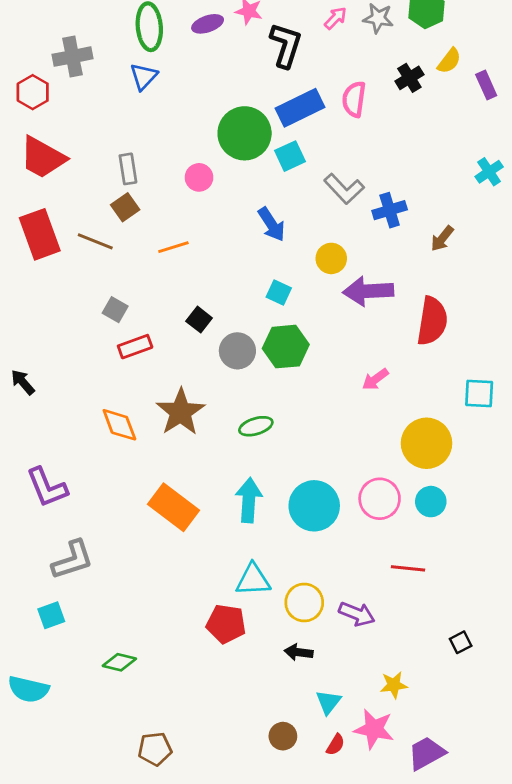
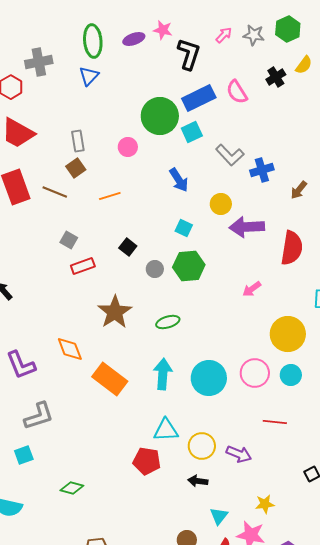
pink semicircle: (354, 99) -> (237, 92), turned -40
gray circle: (237, 351) -> (155, 269), size x0.7
orange diamond: (119, 425) -> (70, 349), moved

